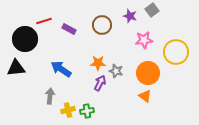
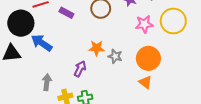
yellow circle: (176, 52) -> (173, 21), moved
blue arrow: (61, 69) -> (42, 43), moved
purple arrow: (100, 83) -> (80, 69), moved

